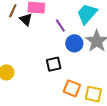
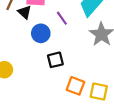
blue circle: (74, 43) -> (41, 33), moved

